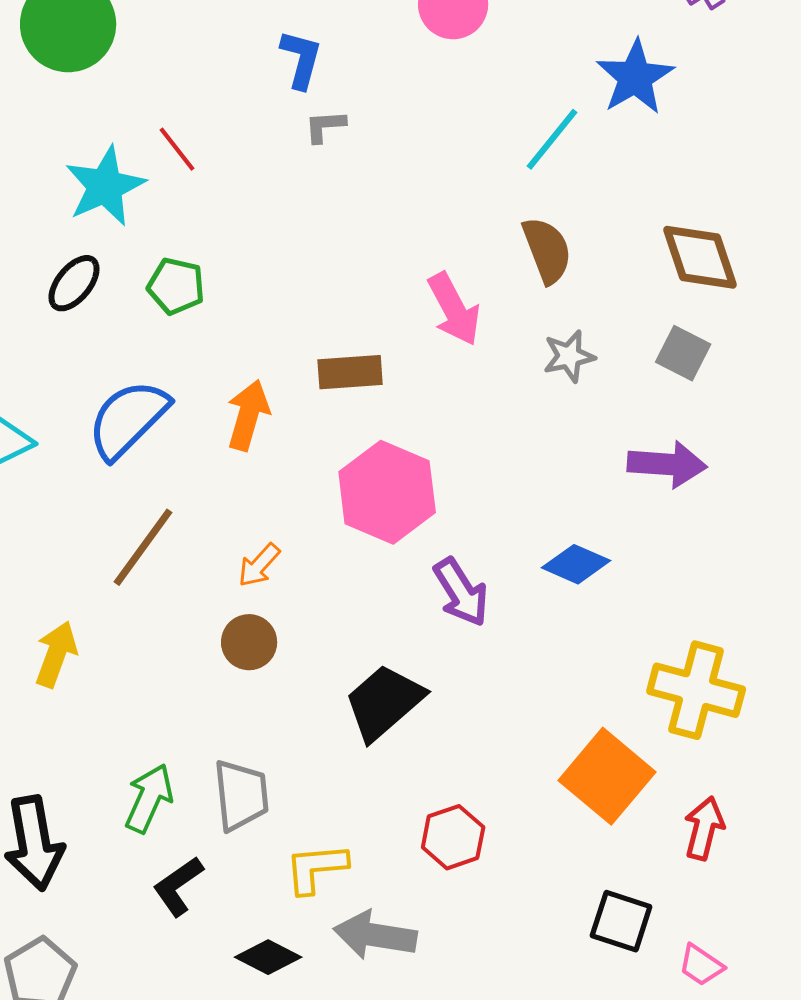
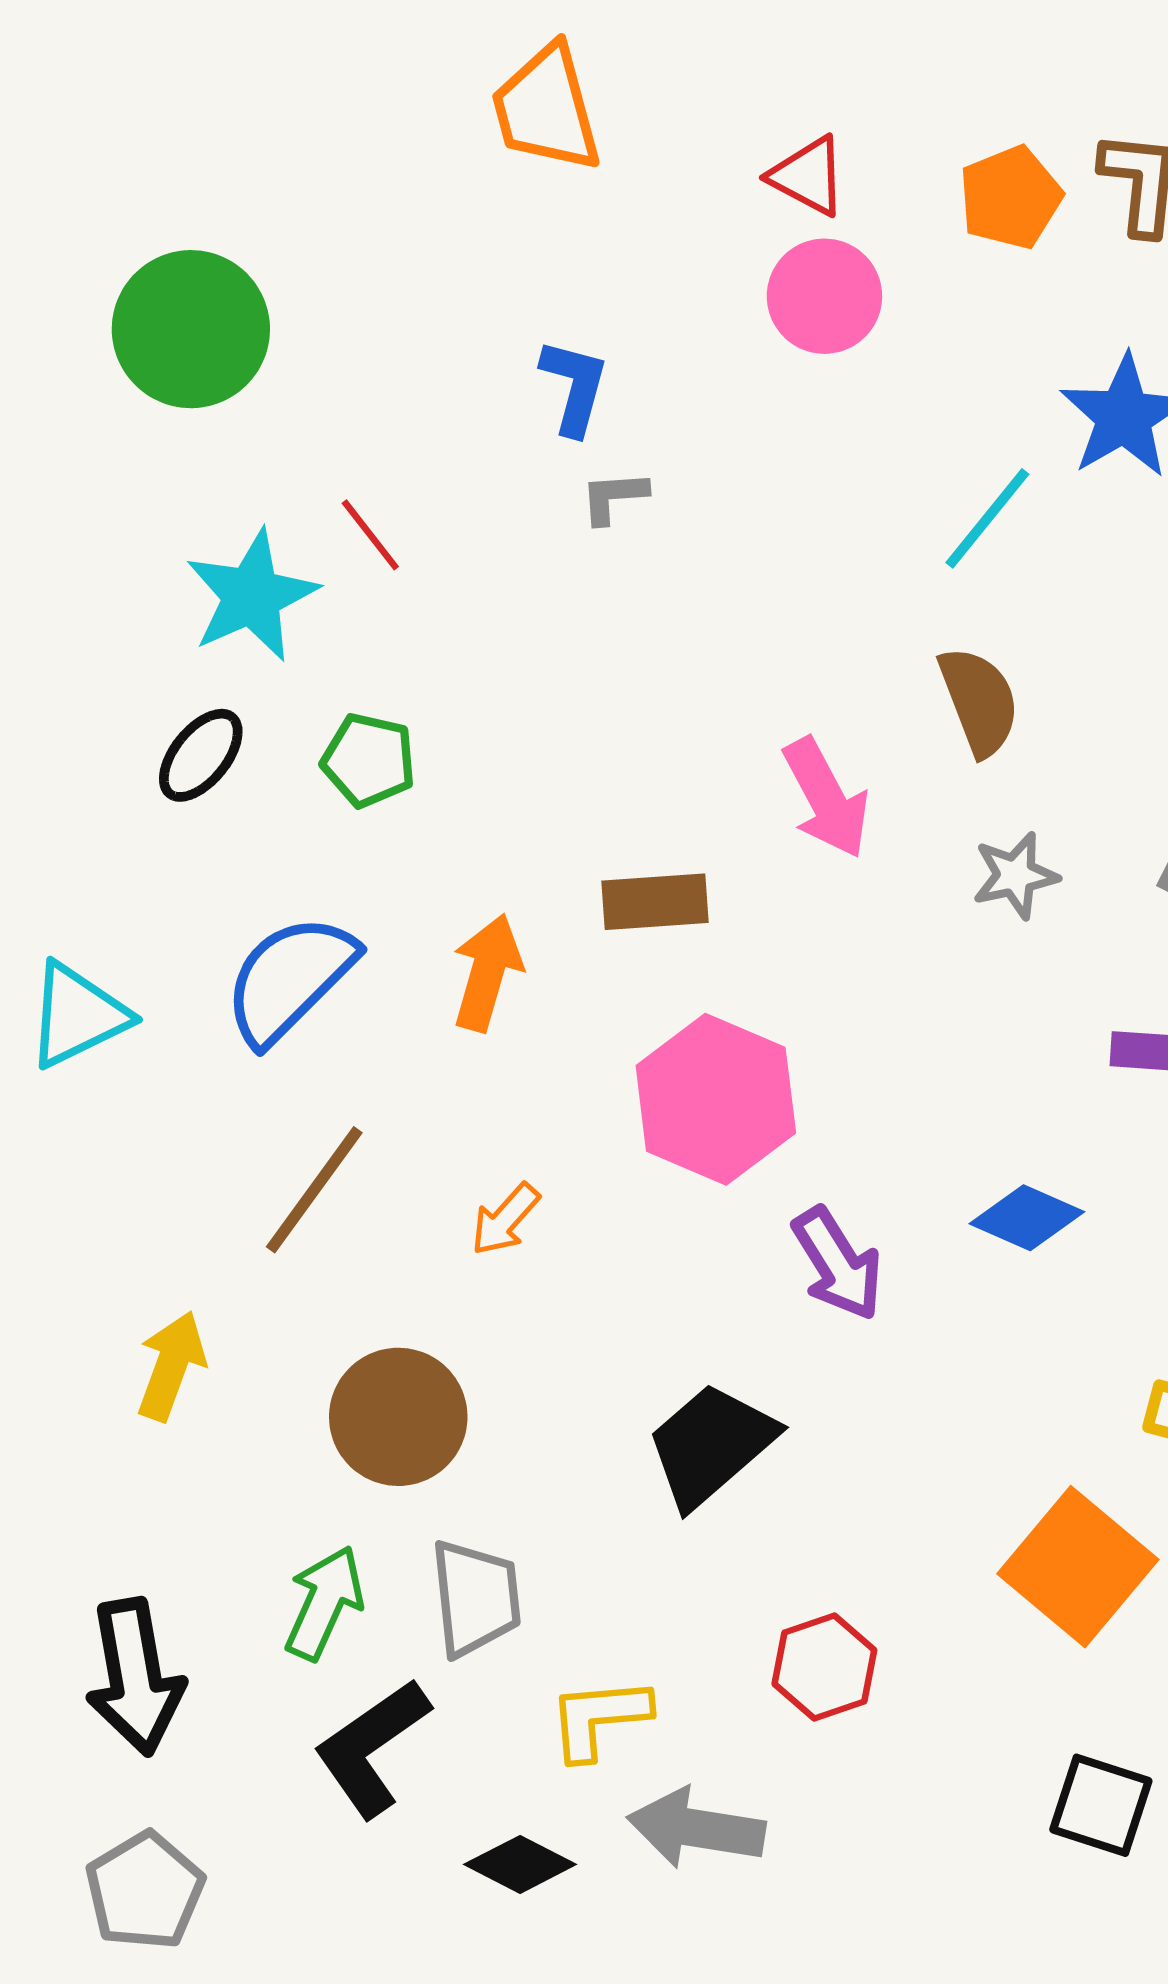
brown circle: (249, 642) -> (398, 1417), moved, size x1.5
black L-shape: (178, 886) -> (372, 1748), size x1.4

